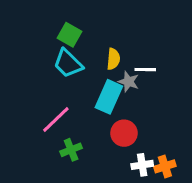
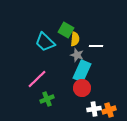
green square: (70, 35) -> (66, 30), moved
gray star: (129, 82) -> (77, 55), moved
cyan rectangle: (109, 97) -> (82, 71), moved

